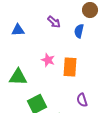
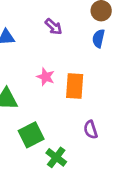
blue semicircle: (79, 31) -> (99, 38), moved

